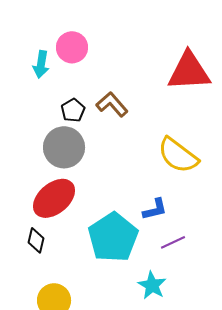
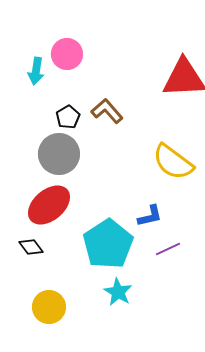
black diamond: (36, 240) -> (31, 247), turned -50
cyan star: (152, 285) -> (118, 292), moved

